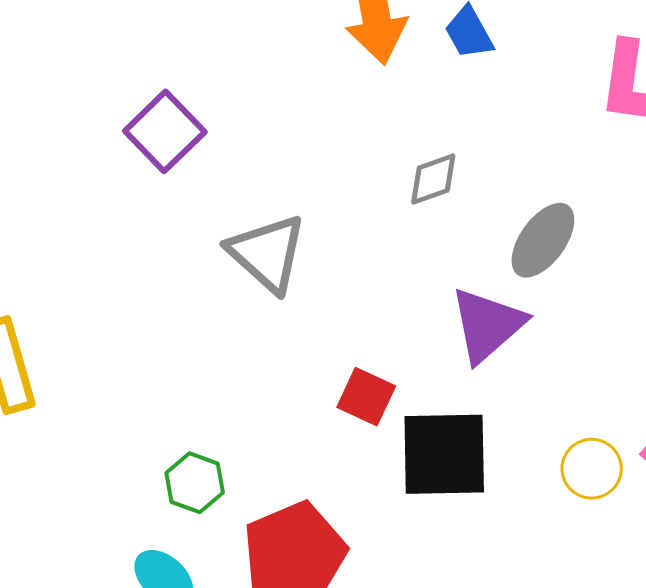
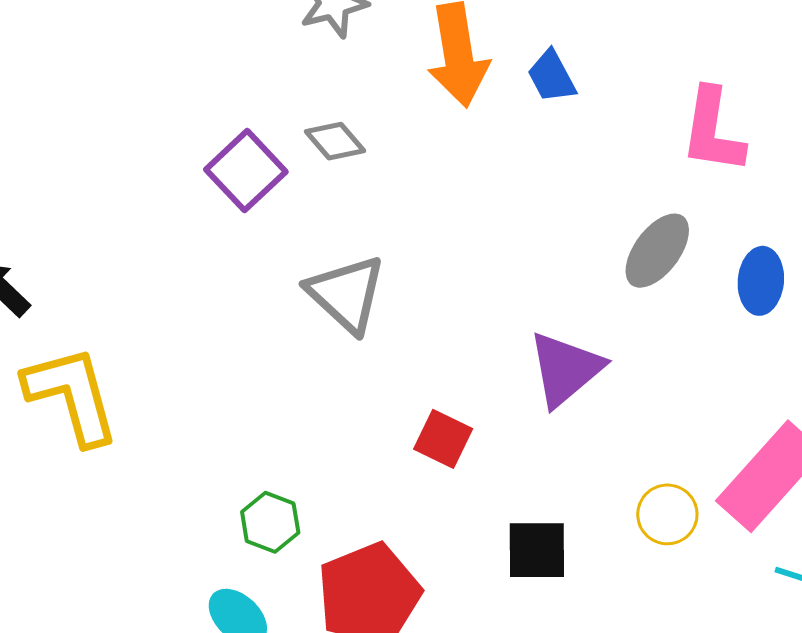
gray diamond: (433, 179) -> (335, 141), moved, turned 68
gray ellipse: (543, 240) -> (657, 251), moved
black square: (444, 454) -> (537, 550), moved, size x0.7

